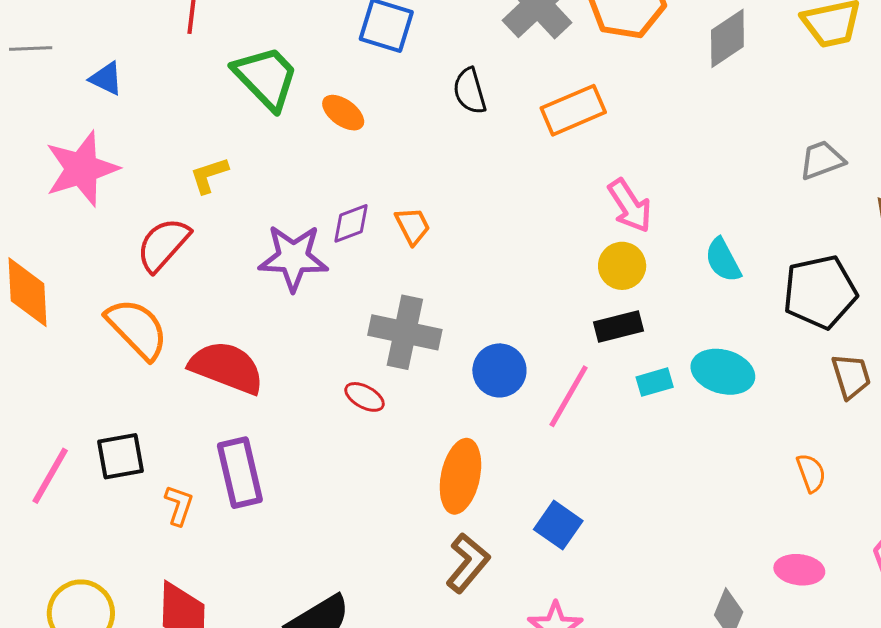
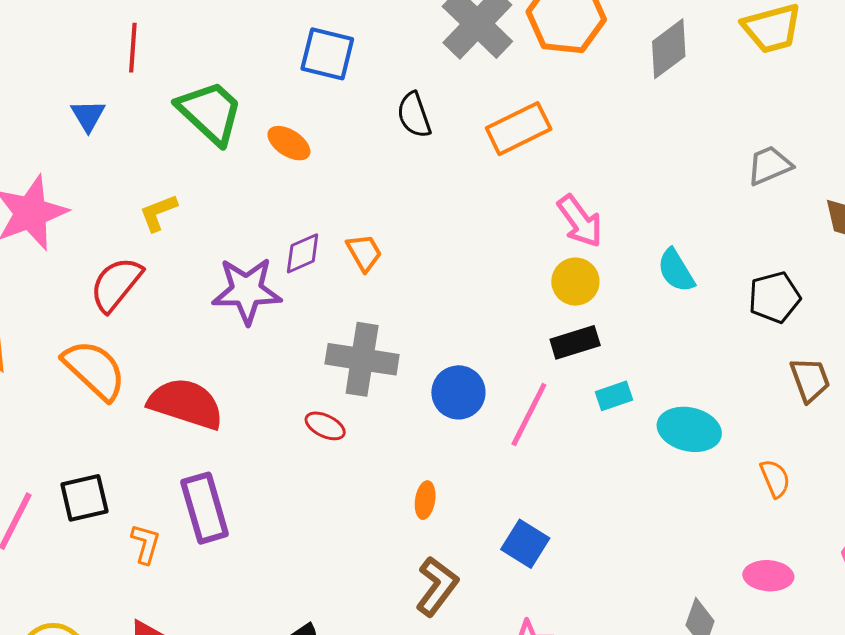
blue triangle: (106, 79) -> (88, 116), moved, turned 36
black pentagon: (820, 292) -> (774, 297), size x0.7
cyan ellipse: (723, 372) -> (689, 429), moved
orange ellipse: (460, 476) -> (425, 500), size x0.5

